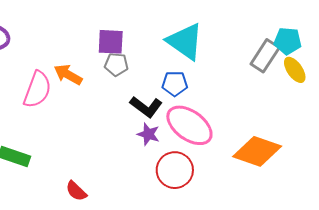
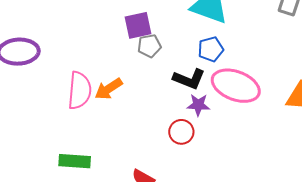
orange arrow: (68, 75) -> (109, 89), moved, turned -48
red circle: (175, 170) -> (181, 132), moved, size x0.7

